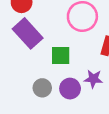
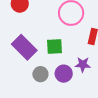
purple rectangle: (28, 33) -> (24, 47), moved

